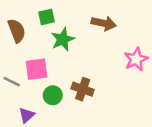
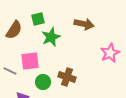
brown semicircle: (17, 31) -> (14, 30), turned 54

